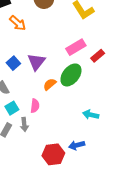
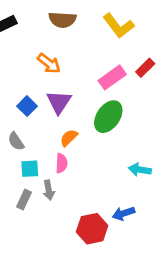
orange arrow: (18, 23) -> (49, 63), moved
red rectangle: (98, 56) -> (145, 68), moved
orange semicircle: (50, 84) -> (69, 138), moved
cyan square: (12, 108) -> (30, 169), turned 32

